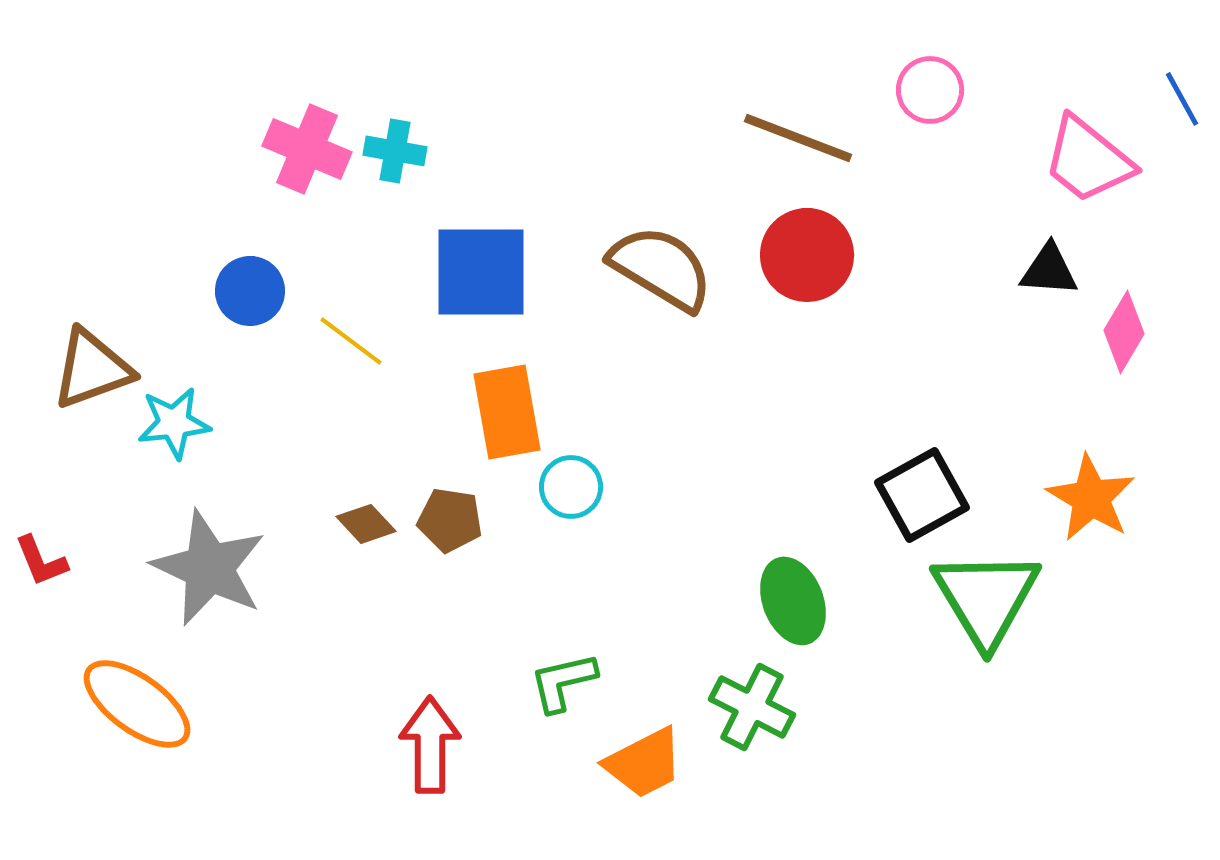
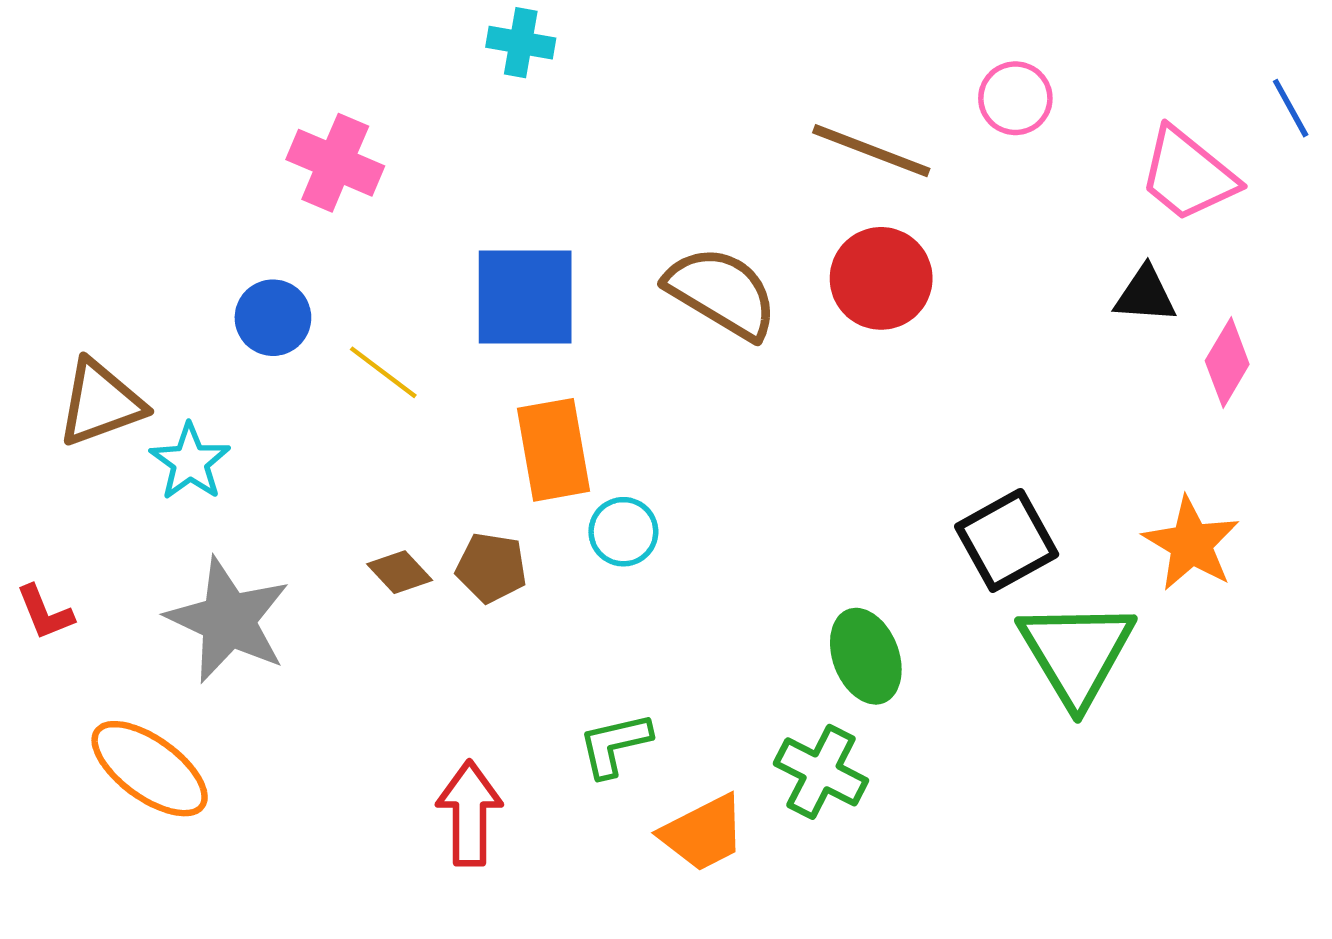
cyan cross: (395, 151) -> (521, 43), moved
cyan star: (174, 423) -> (190, 462), turned -30

